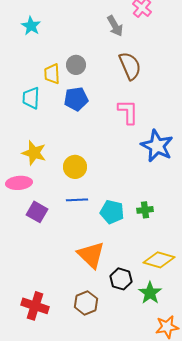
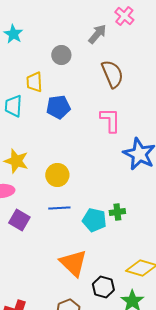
gray arrow: (115, 26) -> (97, 34), turned -110
gray circle: (76, 65) -> (61, 55), moved
green cross: (145, 210) -> (117, 212), moved

